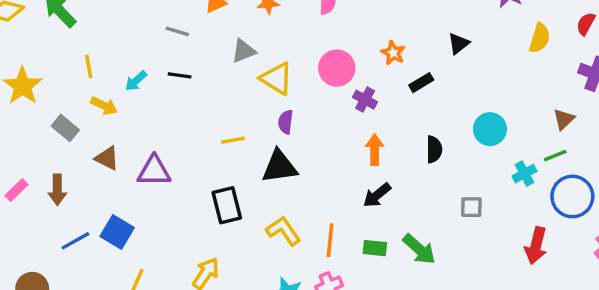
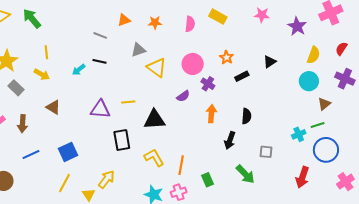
black triangle: (459, 44) -> (270, 62), moved
cyan arrow: (136, 81) -> (79, 70), moved
yellow arrow: (104, 106) -> (42, 74), moved
purple semicircle: (286, 122) -> (183, 96), moved, turned -136
gray rectangle: (65, 128) -> (16, 88), moved
cyan circle: (490, 129) -> (309, 81), moved
purple triangle: (154, 171) -> (100, 109), moved
black arrow: (377, 195) -> (230, 140), moved, turned -36
blue square: (117, 232) -> (68, 152), moved, turned 30
green rectangle: (375, 248) -> (207, 180), moved, turned 56
green arrow: (419, 249) -> (245, 174), moved

